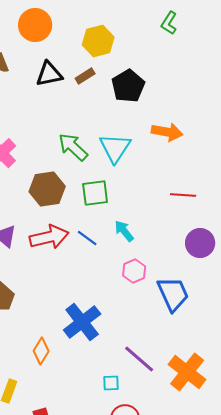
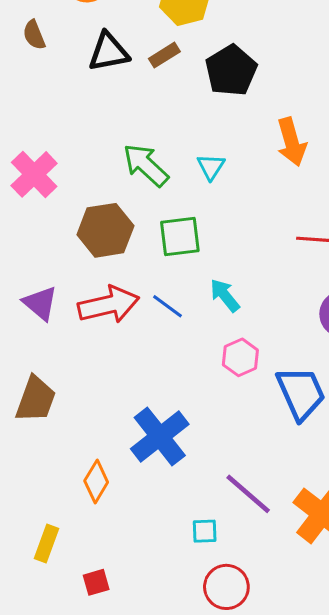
orange arrow: (167, 132) -> (292, 142), turned 64
cyan triangle: (115, 148) -> (211, 167), size x0.6

